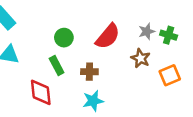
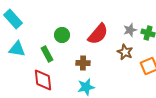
green rectangle: (57, 66) -> (47, 54), moved

